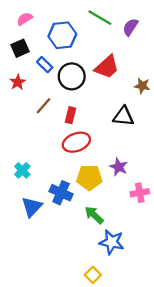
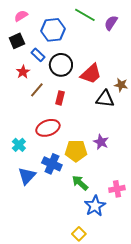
red trapezoid: (107, 67) -> (91, 74), moved
red star: (18, 82) -> (23, 72), moved
brown star: (142, 86) -> (121, 85), moved
red ellipse: (76, 142) -> (48, 128), moved
pink cross: (140, 193) -> (117, 189), moved
blue star: (112, 242) -> (95, 206), turned 30

